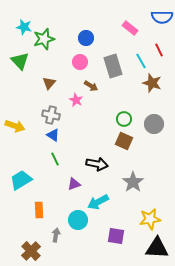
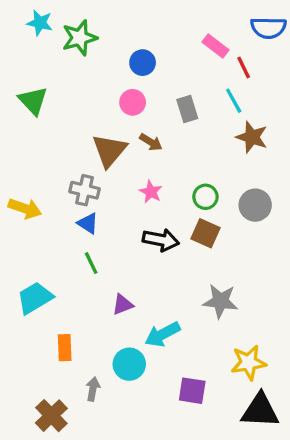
cyan star: (24, 27) -> (40, 23), moved
green star: (44, 39) -> (80, 38), moved
red line: (159, 50) -> (244, 68), moved
gray rectangle: (113, 66) -> (187, 109), size x0.7
brown triangle: (49, 83) -> (109, 150), moved, size x1.6
pink star: (76, 100) -> (151, 192), moved
black arrow: (97, 164) -> (161, 240), moved
gray star: (133, 182) -> (220, 301), turned -30

